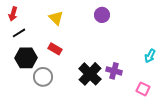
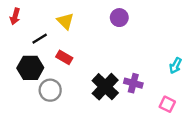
black line: (19, 33) -> (40, 39), moved

